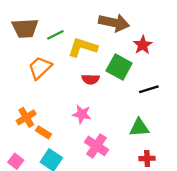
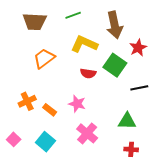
brown arrow: (114, 23) -> (115, 25), turned 60
green line: (55, 35) -> (73, 15), moved
orange rectangle: (44, 132) -> (50, 110), moved

